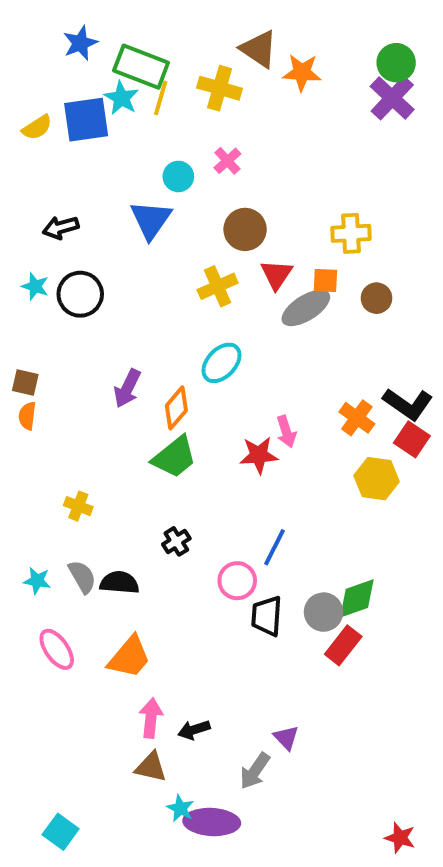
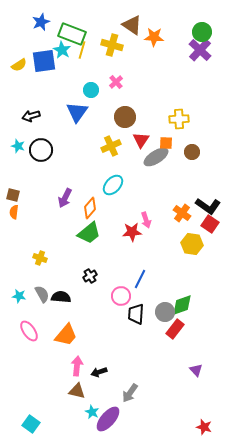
purple triangle: (286, 738) -> (196, 370), moved
purple ellipse: (212, 822) -> (108, 419), turned -52

